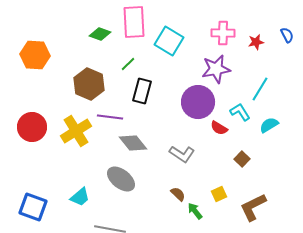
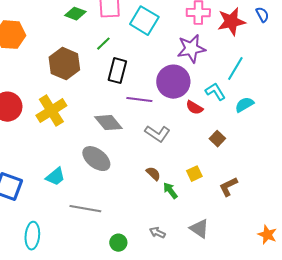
red star: (256, 42) -> (231, 22), size x1.8
purple line: (110, 117) -> (139, 100), moved
brown L-shape: (253, 207) -> (228, 187), size x0.7

